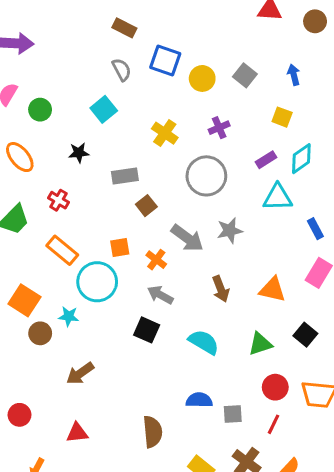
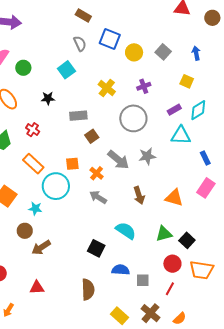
black square: (147, 330) -> (96, 248), moved
brown circle: (40, 333) -> (25, 231), moved
black square: (305, 335) -> (187, 240), moved

